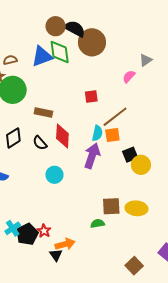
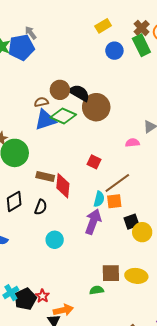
green diamond: (60, 52) -> (63, 116), turned -60
brown semicircle: (10, 60) -> (41, 102), moved
pink semicircle: (129, 76) -> (132, 143), turned 40
red square: (91, 97) -> (94, 162), turned 32
red diamond: (62, 136) -> (63, 186), moved
black semicircle: (40, 143) -> (41, 207), turned -119

